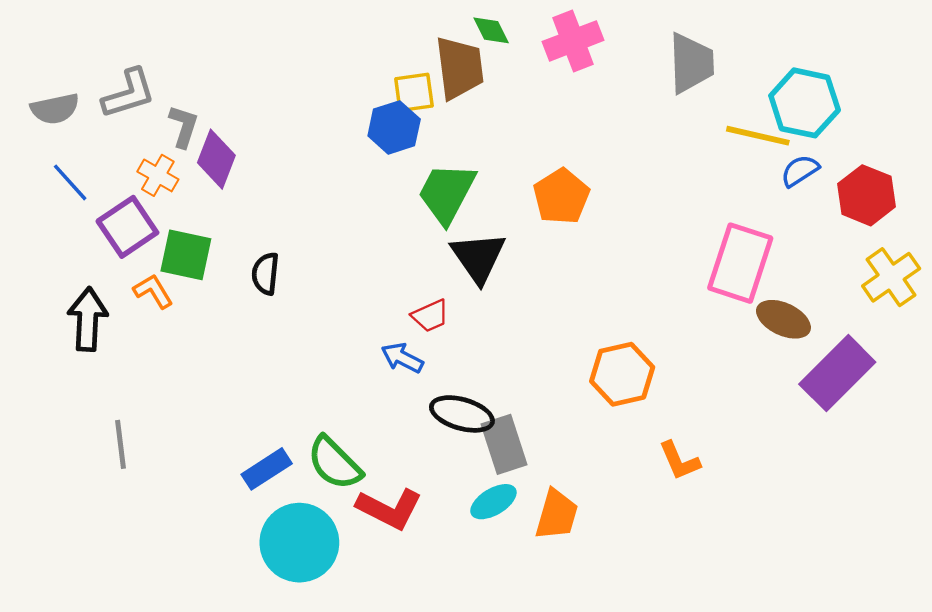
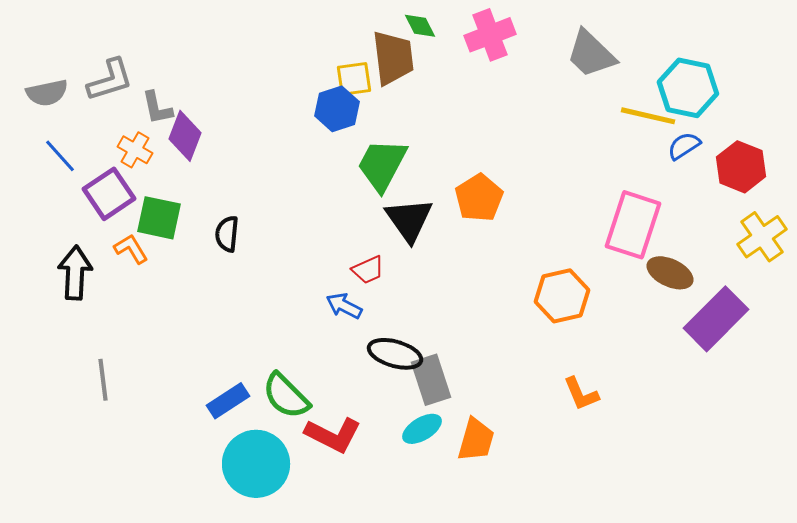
gray trapezoid: (691, 63) -> (591, 54), turned 136
gray L-shape: (184, 126) -> (157, 108), turned 150
orange pentagon: (561, 196) -> (479, 198), moved
orange hexagon: (622, 374) -> (562, 296), moved

